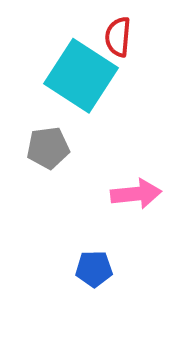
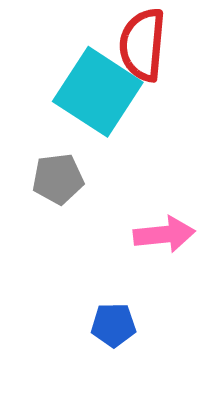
red semicircle: (118, 37) -> (143, 45), size x1.5

